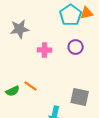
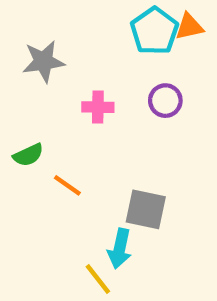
green semicircle: (13, 91) -> (28, 155), moved
gray square: (80, 97) -> (146, 209), moved

